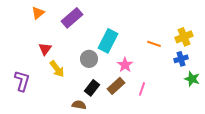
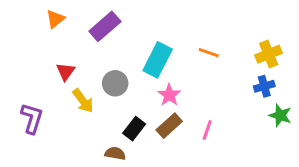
orange line: (154, 44) -> (209, 53), moved
gray circle: (89, 59) -> (115, 83), moved
pink star: (125, 65) -> (169, 95), moved

